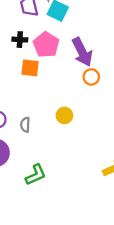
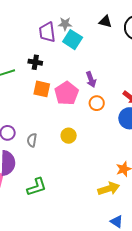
pink pentagon: (46, 45) -> (67, 93), moved
purple arrow: (82, 52) -> (91, 79), size x0.6

